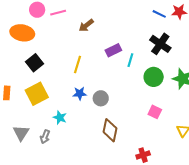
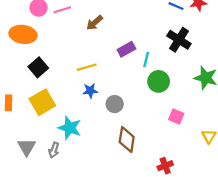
yellow line: (77, 64) -> (87, 67), turned 60
green circle: (154, 77) -> (159, 81), moved
blue star: (80, 93) -> (90, 91), moved
cyan star: (60, 118) -> (70, 128), size x1.5

